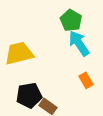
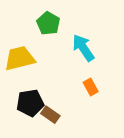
green pentagon: (71, 20) -> (48, 23), moved

